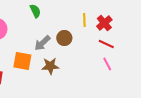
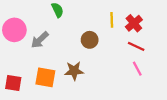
gray arrow: (42, 43) -> (40, 40), moved
orange square: (22, 61) -> (45, 77), moved

